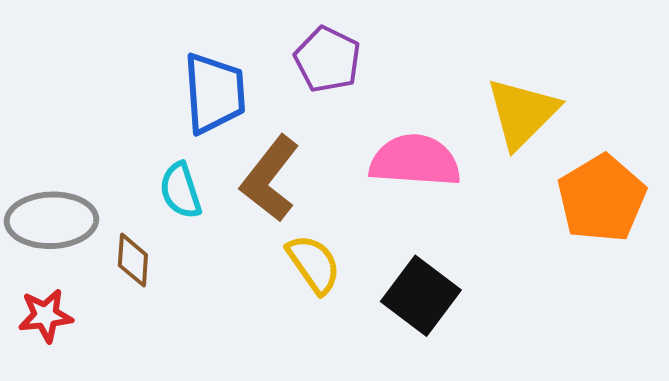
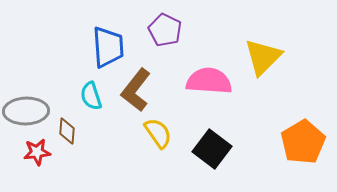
orange pentagon: (602, 198) -> (303, 142), moved
red star: (46, 316) -> (37, 152), moved

